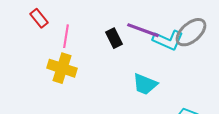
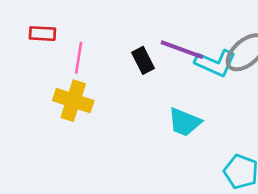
red rectangle: (39, 18) -> (42, 34), turned -48

